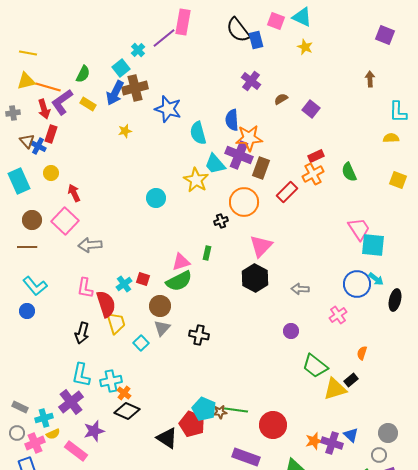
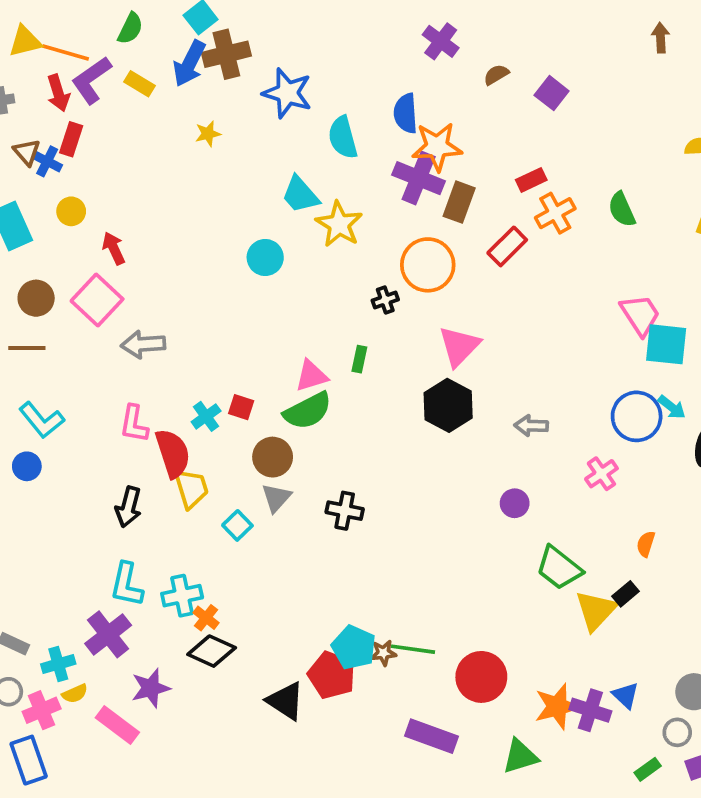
red rectangle: (316, 156) -> (531, 180), moved
cyan trapezoid: (215, 164) -> (300, 195), moved
yellow triangle: (335, 389) -> (596, 610), turned -30
orange star: (314, 441) -> (557, 706), size x1.4

